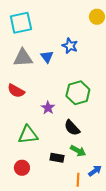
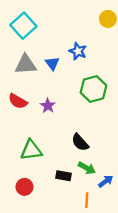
cyan square: (21, 23) -> (23, 26), turned -30
green hexagon: (78, 93) -> (93, 89), moved
purple star: (48, 108) -> (48, 106), moved
blue arrow: (95, 171) -> (106, 181), moved

